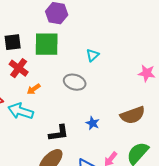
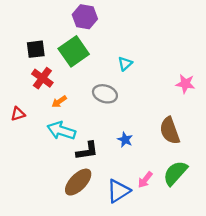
green square: (47, 44) -> (74, 51), turned -36
cyan arrow: (21, 111) -> (61, 131), moved
brown semicircle: (133, 115) -> (170, 131), turned 90

